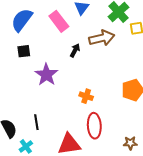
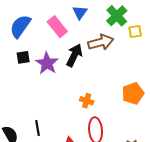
black arrow: (75, 50) -> (74, 55), size x1.6
purple star: (46, 75) -> (47, 63), moved

